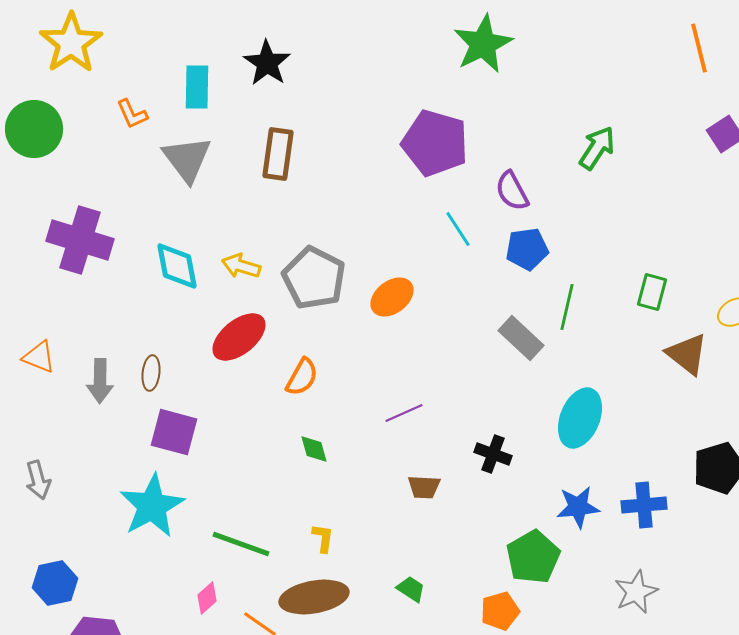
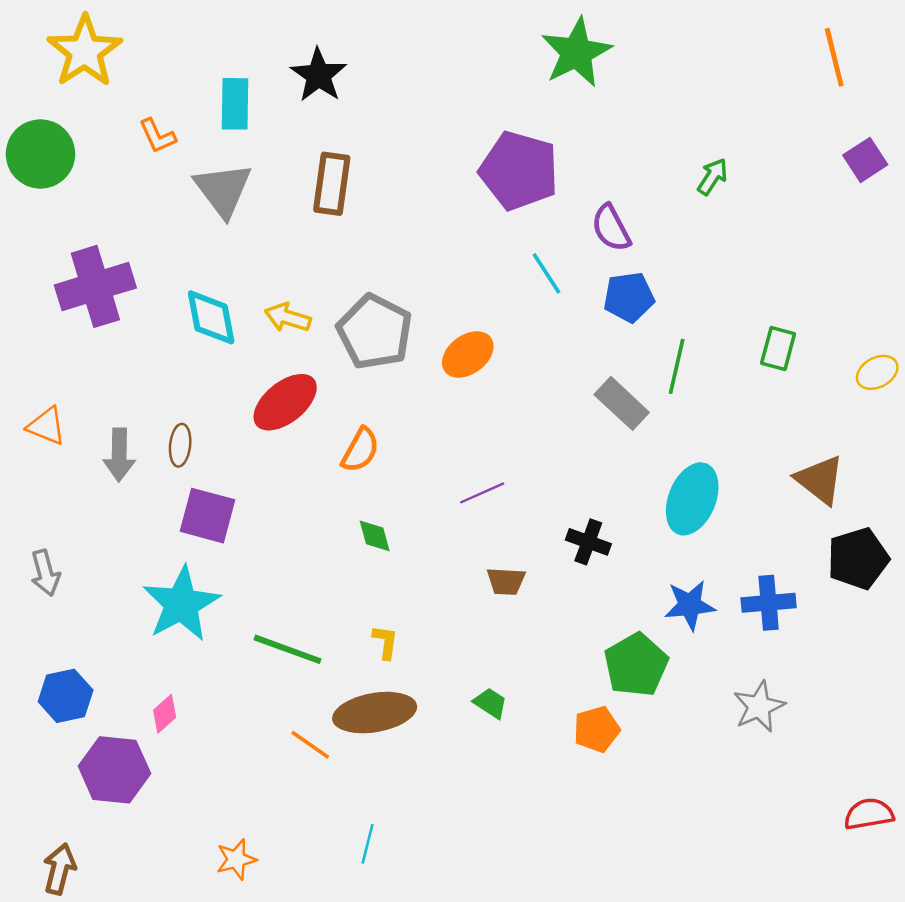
green arrow: (597, 148) -> (712, 177), size x0.7
purple cross: (80, 240) -> (95, 286), turned -34
brown triangle: (687, 354) -> (820, 480), moved
pink diamond: (207, 598) -> (165, 714), moved

